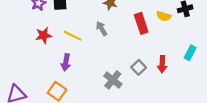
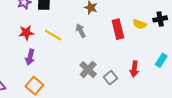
purple arrow: (66, 62) -> (30, 57), moved
gray square: (139, 67) -> (110, 78), moved
gray cross: (113, 80) -> (88, 70), moved

